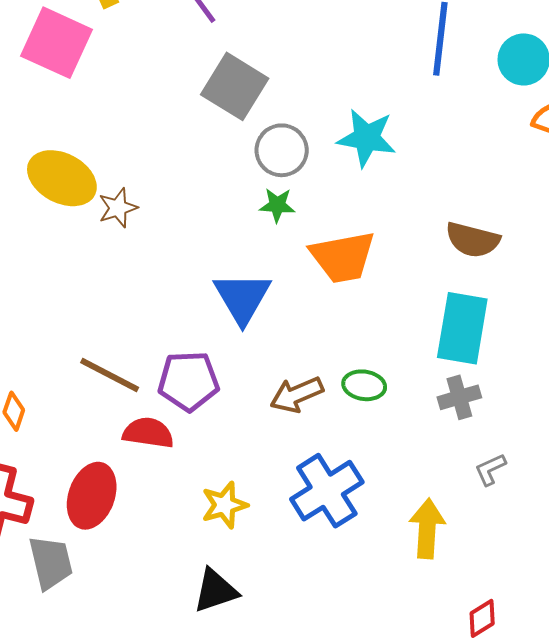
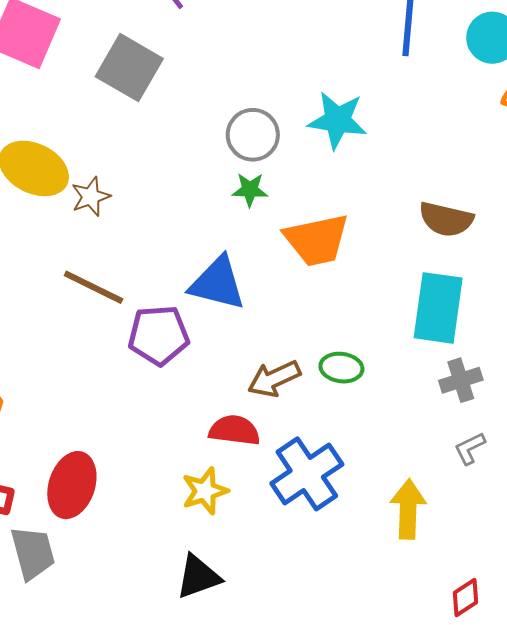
gray square: (235, 86) -> (129, 68), moved
blue triangle: (242, 298) -> (217, 283), turned -44
brown line: (110, 375) -> (94, 287), moved
purple pentagon: (188, 381) -> (159, 335), moved
gray cross: (459, 397) -> (461, 380), moved
red semicircle: (148, 433) -> (234, 430), moved

